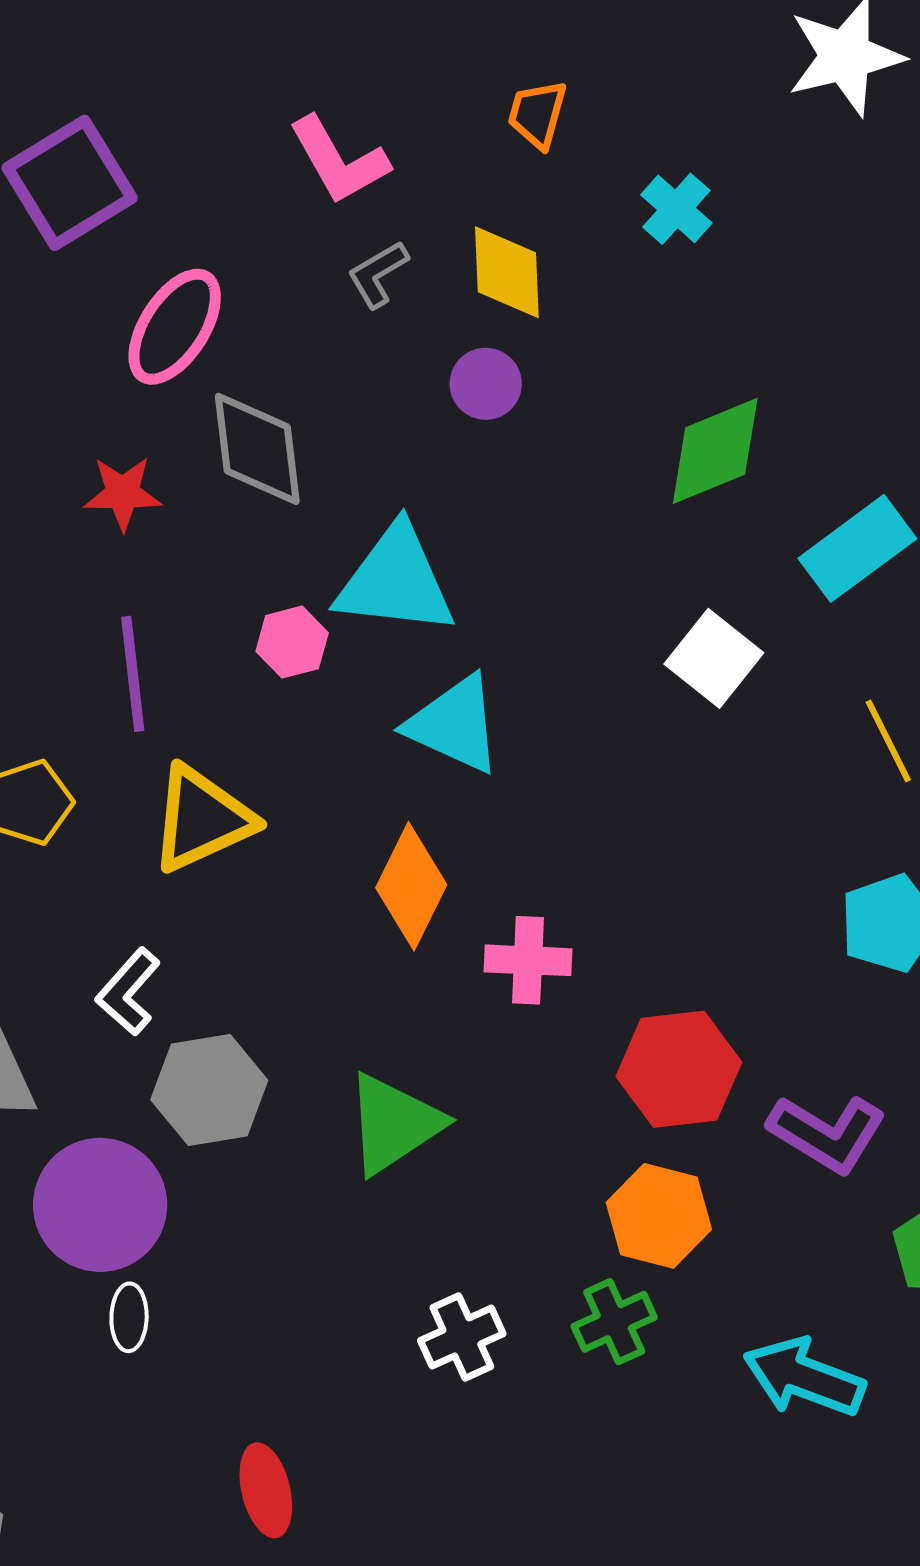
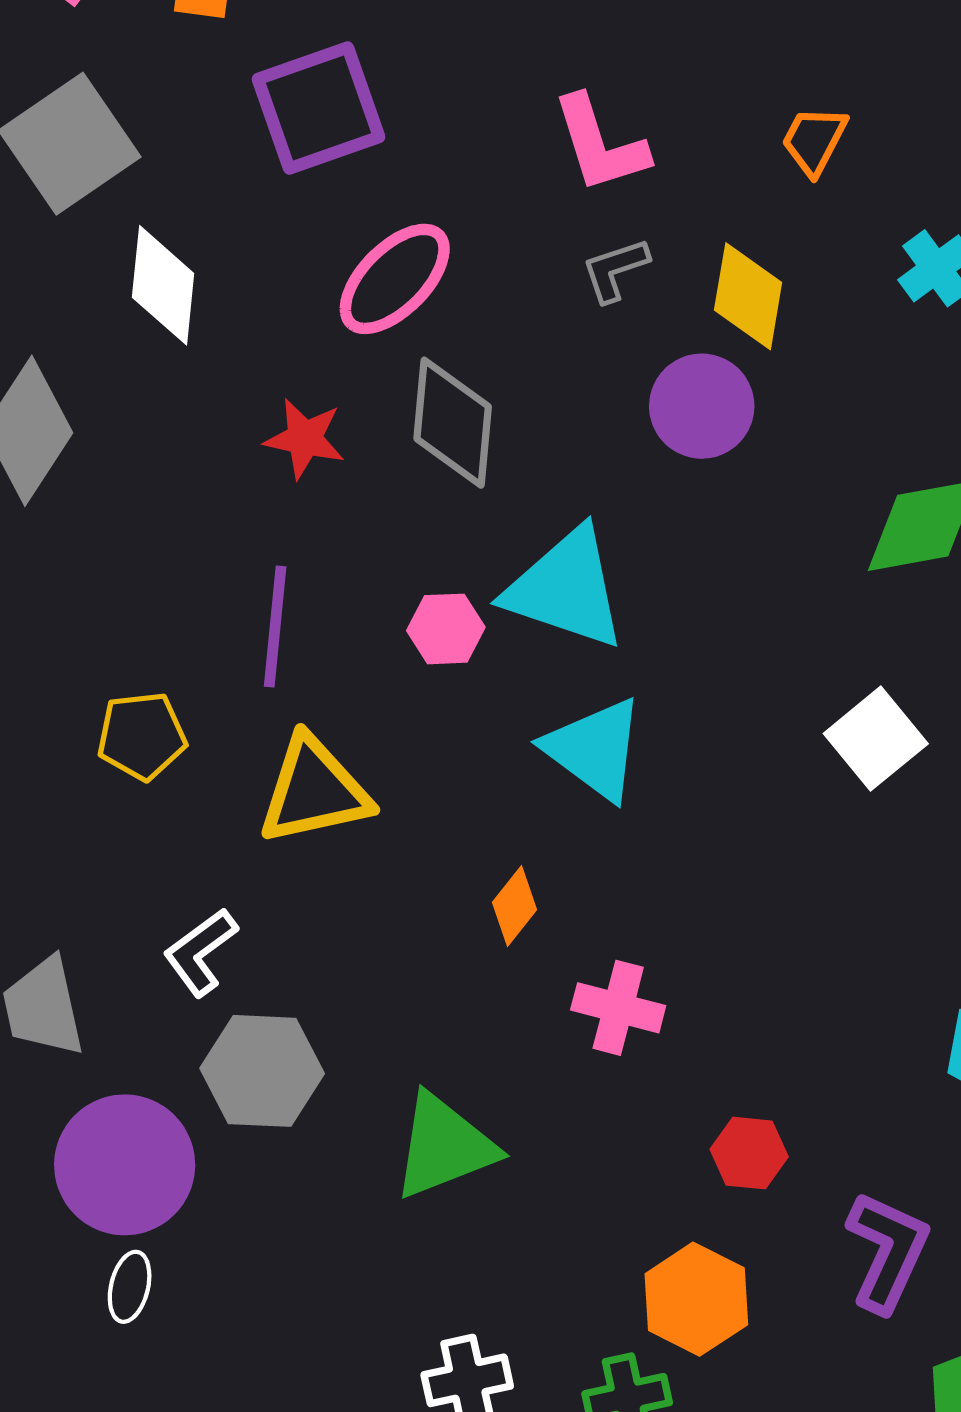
purple circle: (486, 384) -> (702, 406), size x1.4
orange diamond: (411, 886) -> (515, 906), size x0.6
red hexagon: (679, 1069) -> (749, 1153), size x0.6
purple L-shape: (827, 1133) -> (887, 1252), turned -109

